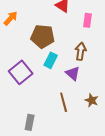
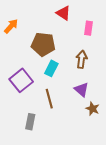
purple triangle: (73, 73) -> (81, 90), moved
brown line: (64, 102) -> (49, 99), moved
gray rectangle: (30, 122) -> (30, 122), moved

